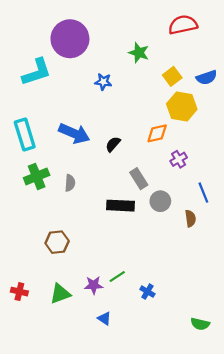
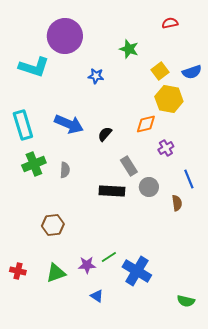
red semicircle: (183, 25) -> (170, 23), size x0.6
cyan L-shape: (37, 72) -> (34, 67), turned 36
blue cross: (147, 292) -> (137, 271), size x2.0

